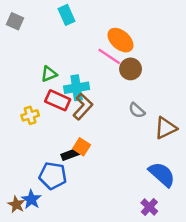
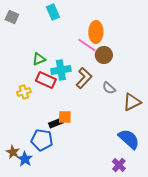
orange ellipse: (120, 40) -> (96, 32), turned 50
brown L-shape: (83, 107) -> (84, 78), moved
orange square: (82, 147) -> (65, 117), turned -32
brown star: (16, 205) -> (13, 152), moved

